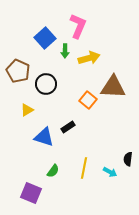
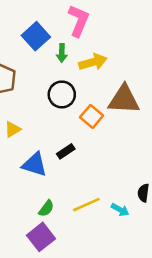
black circle: (46, 84) -> (62, 94), moved
yellow line: (84, 168) -> (86, 205), turned 55
purple square: (31, 193) -> (41, 237), moved, turned 30

